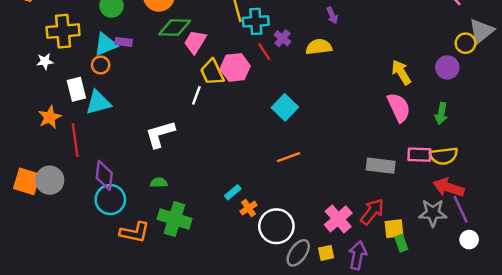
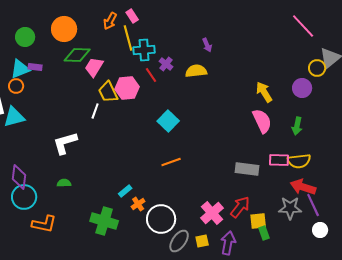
green cross: (175, 219) -> (104, 221), moved

